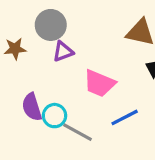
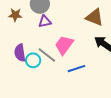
pink trapezoid: (99, 83) -> (64, 45), turned 95
gray line: (78, 132) -> (47, 55), moved

